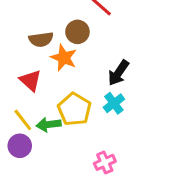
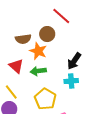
cyan cross: (114, 103) -> (71, 81), turned 32
yellow pentagon: (74, 109) -> (45, 99), moved
green arrow: (49, 125) -> (38, 71), moved

